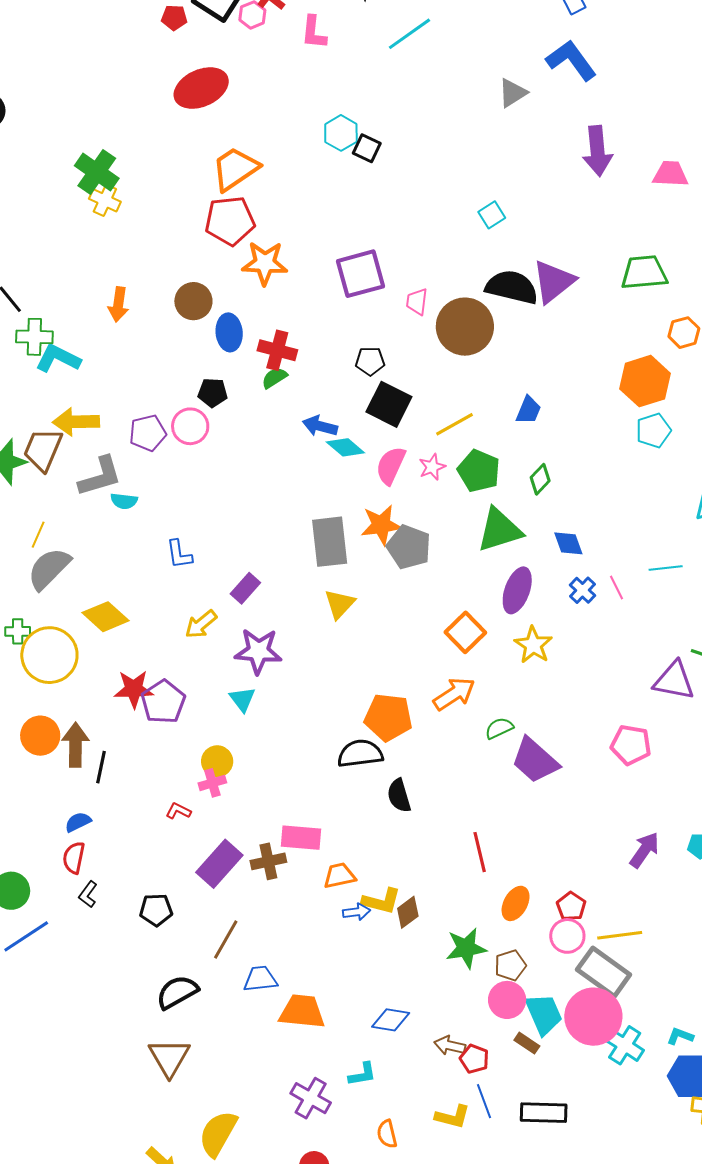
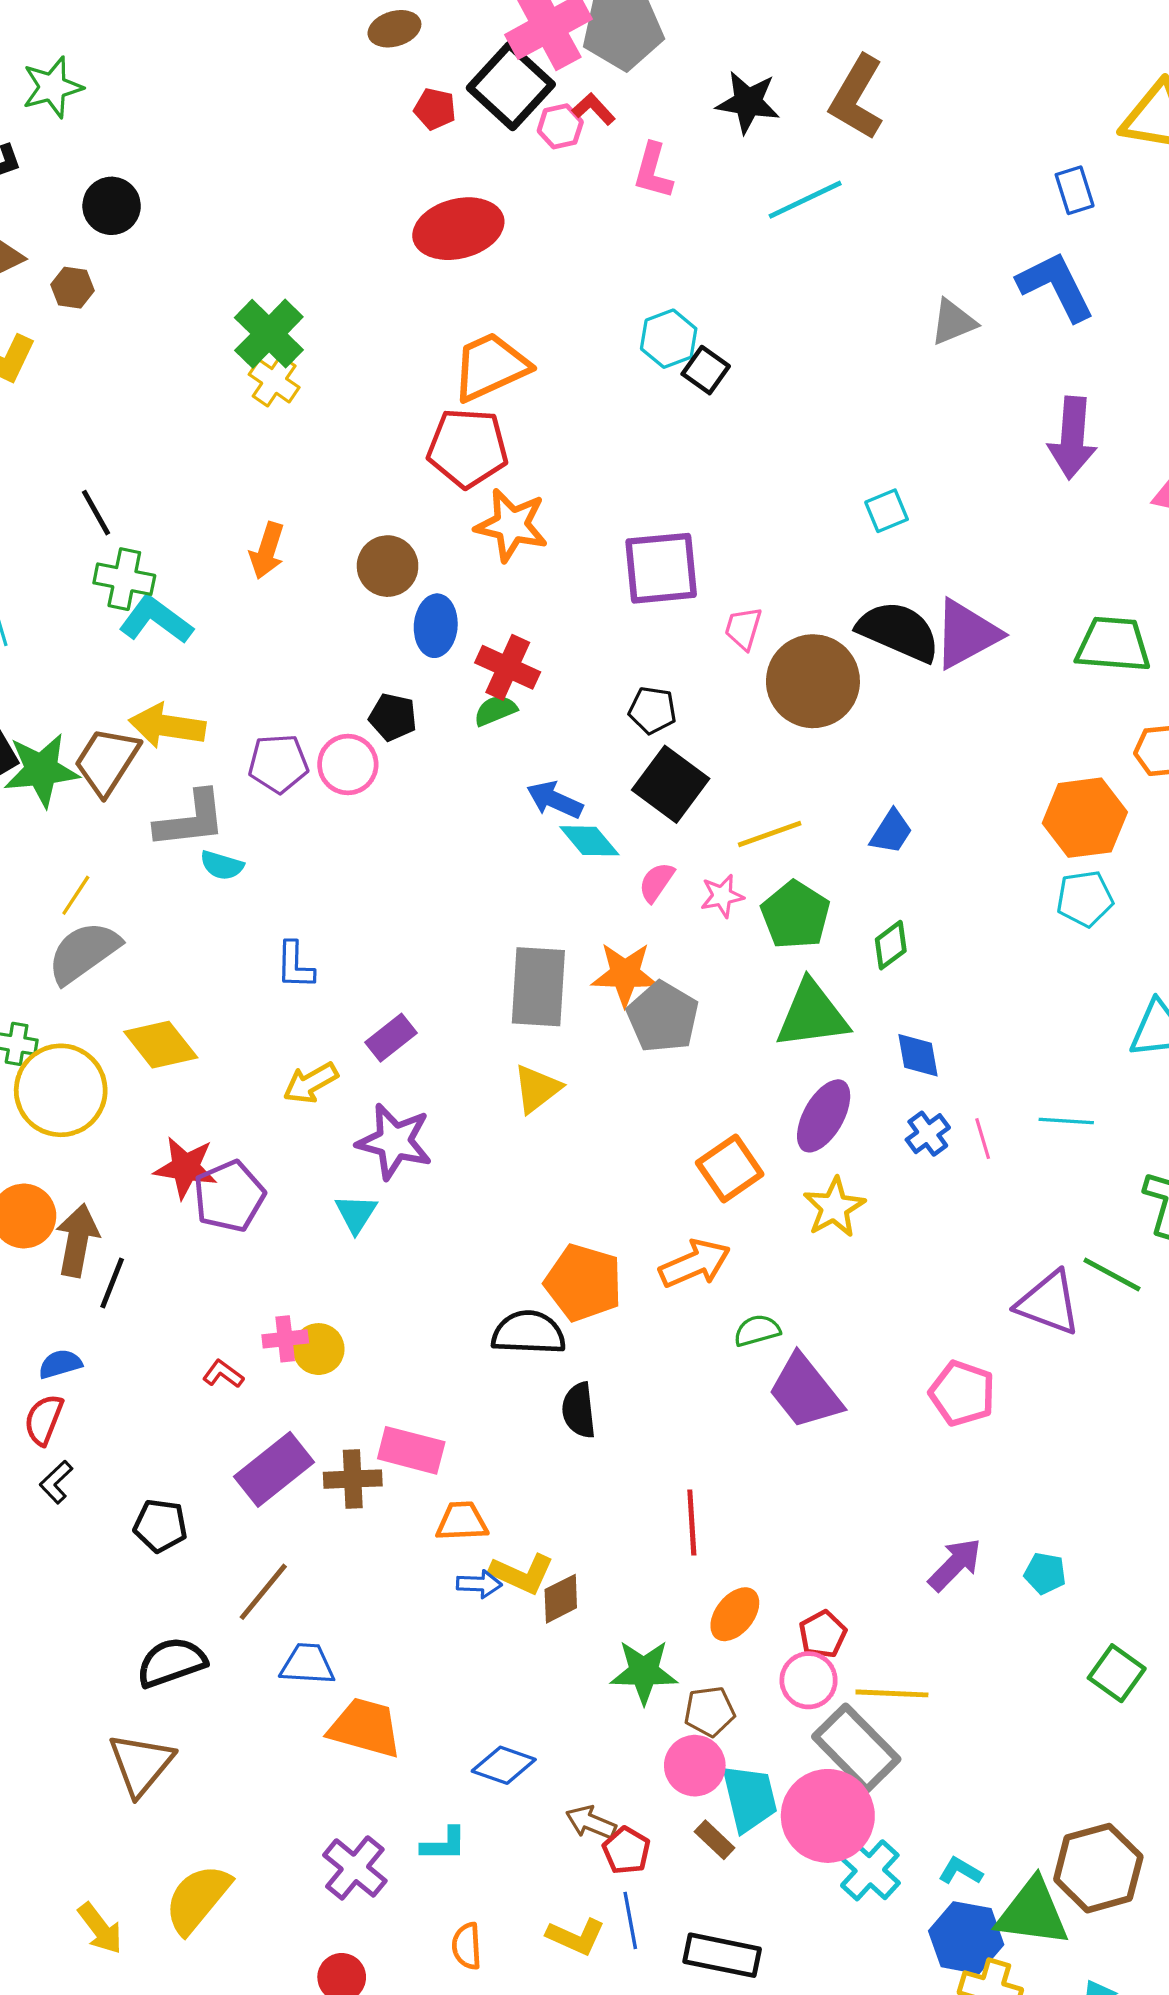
pink semicircle: (391, 465) -> (657, 882), size x0.7
yellow circle: (217, 761) -> (319, 1349), moved

